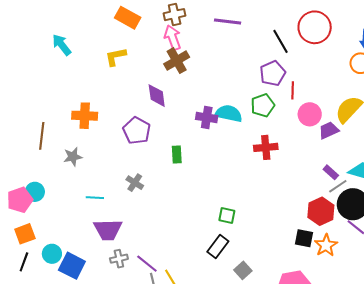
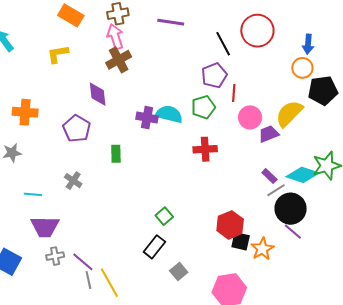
red hexagon: (321, 211) -> (230, 225), moved
green square: (227, 215) -> (164, 216), turned 36

